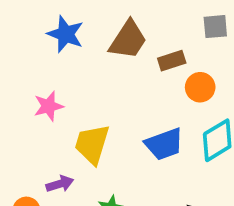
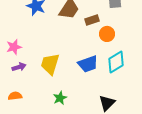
pink star: (48, 106) -> (14, 47), moved
purple arrow: (60, 184) -> (19, 67), moved

